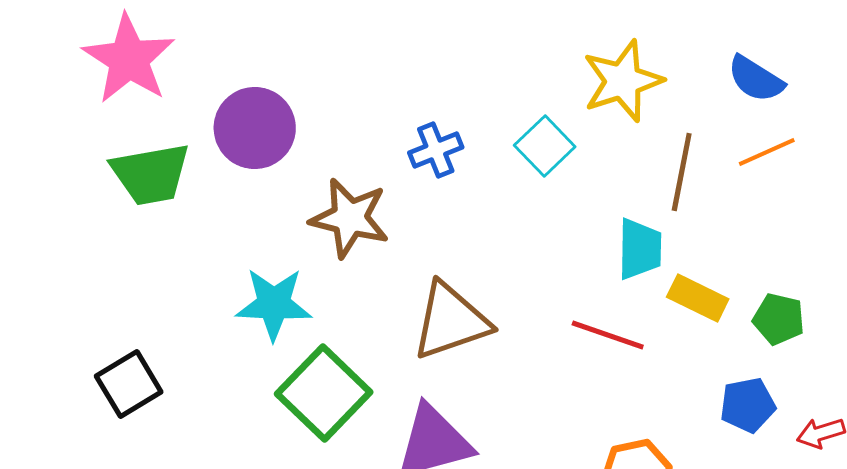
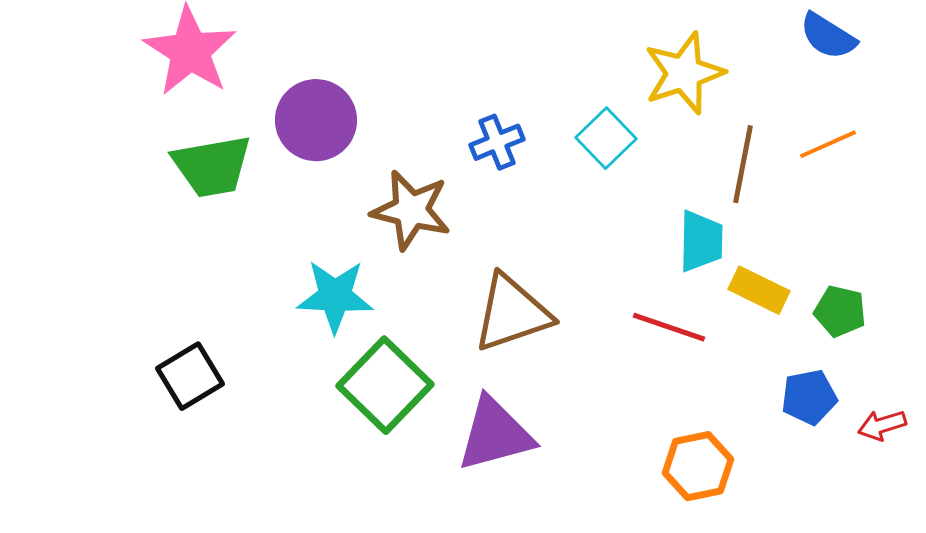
blue semicircle: (756, 79) -> (828, 36), moved

